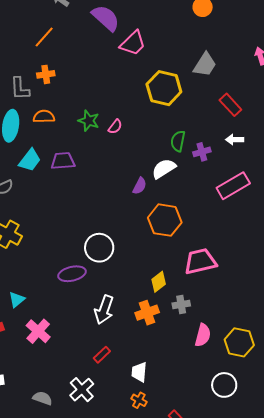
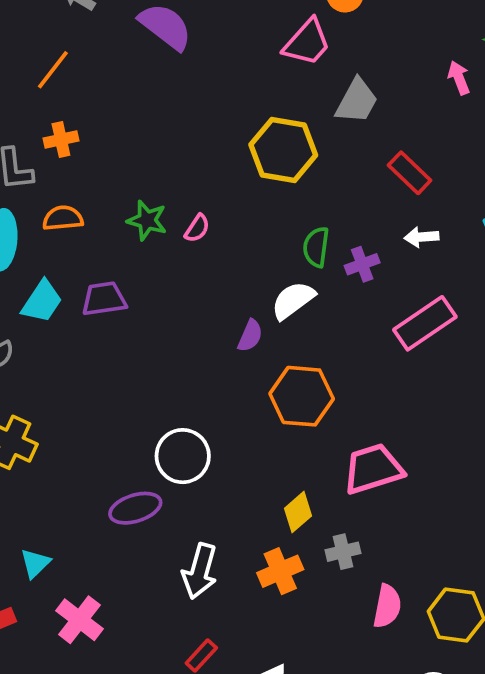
pink trapezoid: (133, 43) -> (307, 42), moved

